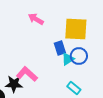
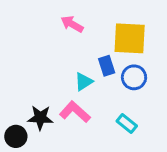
cyan triangle: (68, 59) -> (84, 82), moved
pink L-shape: (27, 74) -> (75, 112), moved

